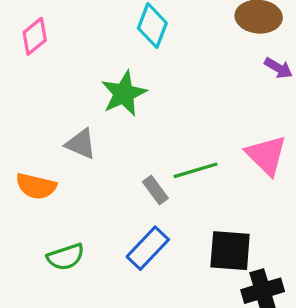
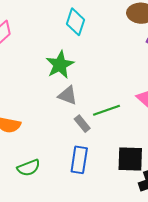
gray triangle: (81, 144) -> (68, 95), moved
blue rectangle: (148, 248) -> (79, 160), turned -32

